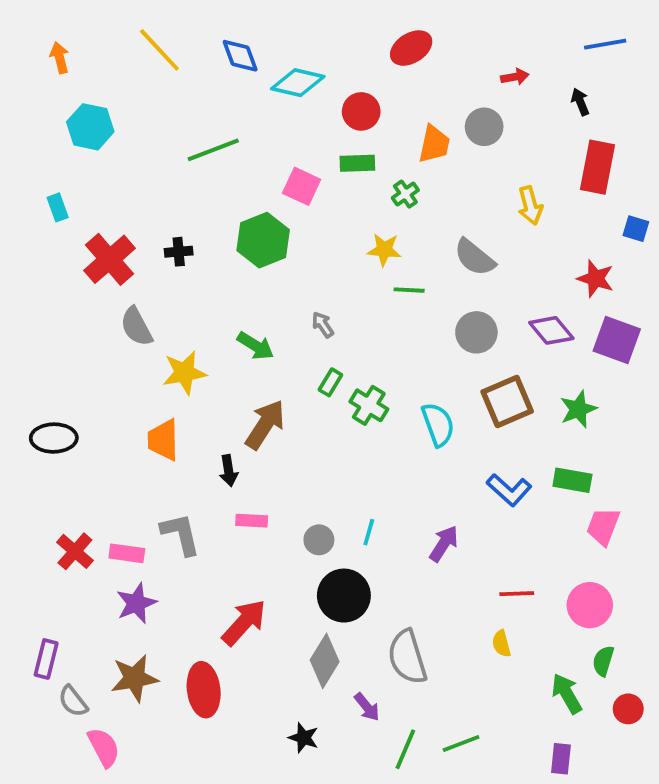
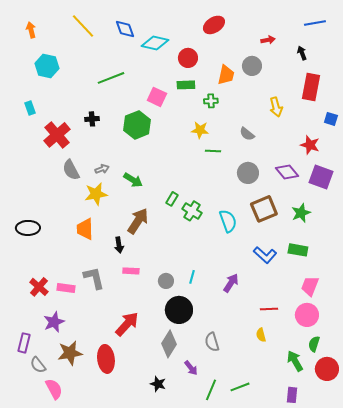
green cross: (405, 194) -> (211, 101), turned 32
black cross: (179, 252) -> (92, 119), moved
gray semicircle: (475, 257) -> (247, 134), size x0.7
gray arrow: (323, 325) -> (102, 169), moved, turned 104
pink trapezoid: (603, 526) -> (310, 286), moved
purple star: (136, 603) -> (54, 322), moved
gray semicircle: (407, 657) -> (212, 342), size x0.7
red circle: (628, 709) -> (327, 369), size x1.5

